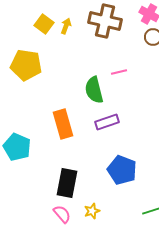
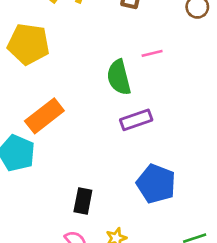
orange rectangle: (63, 124) -> (44, 116), moved, turned 68
black rectangle: (67, 183) -> (83, 201), size x0.7

